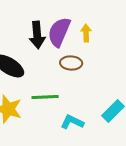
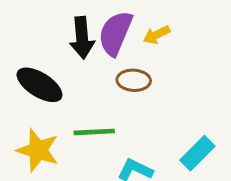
yellow arrow: (86, 33) -> (156, 35), turned -114

